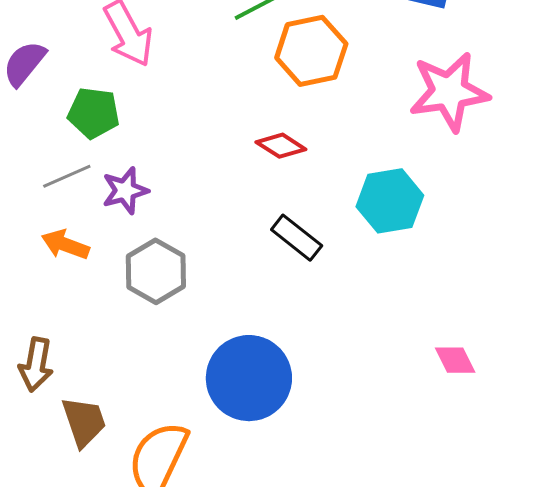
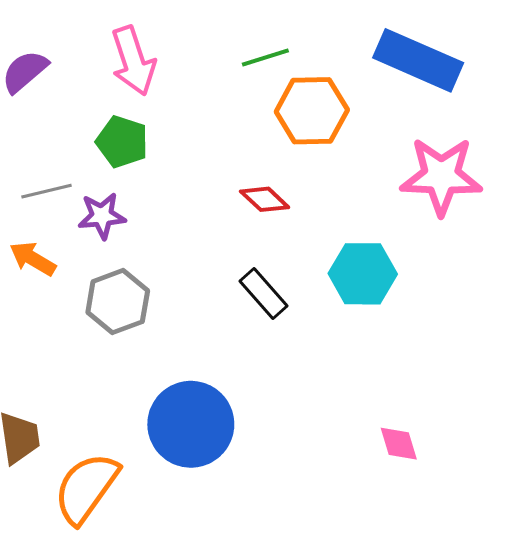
green pentagon: (94, 113) -> (122, 142), moved

